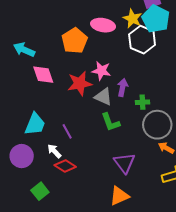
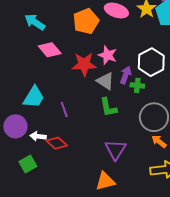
white hexagon: (142, 40) -> (151, 62), moved
pink diamond: (43, 75) -> (50, 50), turned -30
green cross: (142, 102) -> (137, 85), moved
white arrow: (54, 151) -> (38, 136), moved, turned -49

